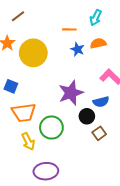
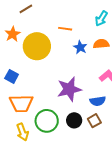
orange line: (69, 29) -> (65, 29), moved
black circle: (87, 116) -> (74, 120), moved
brown square: (99, 133) -> (94, 121), moved

